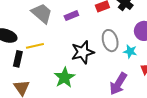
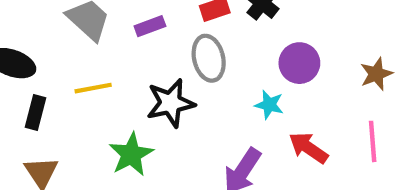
gray ellipse: (110, 41) -> (209, 58), moved
yellow line: (35, 46) -> (93, 88), moved

